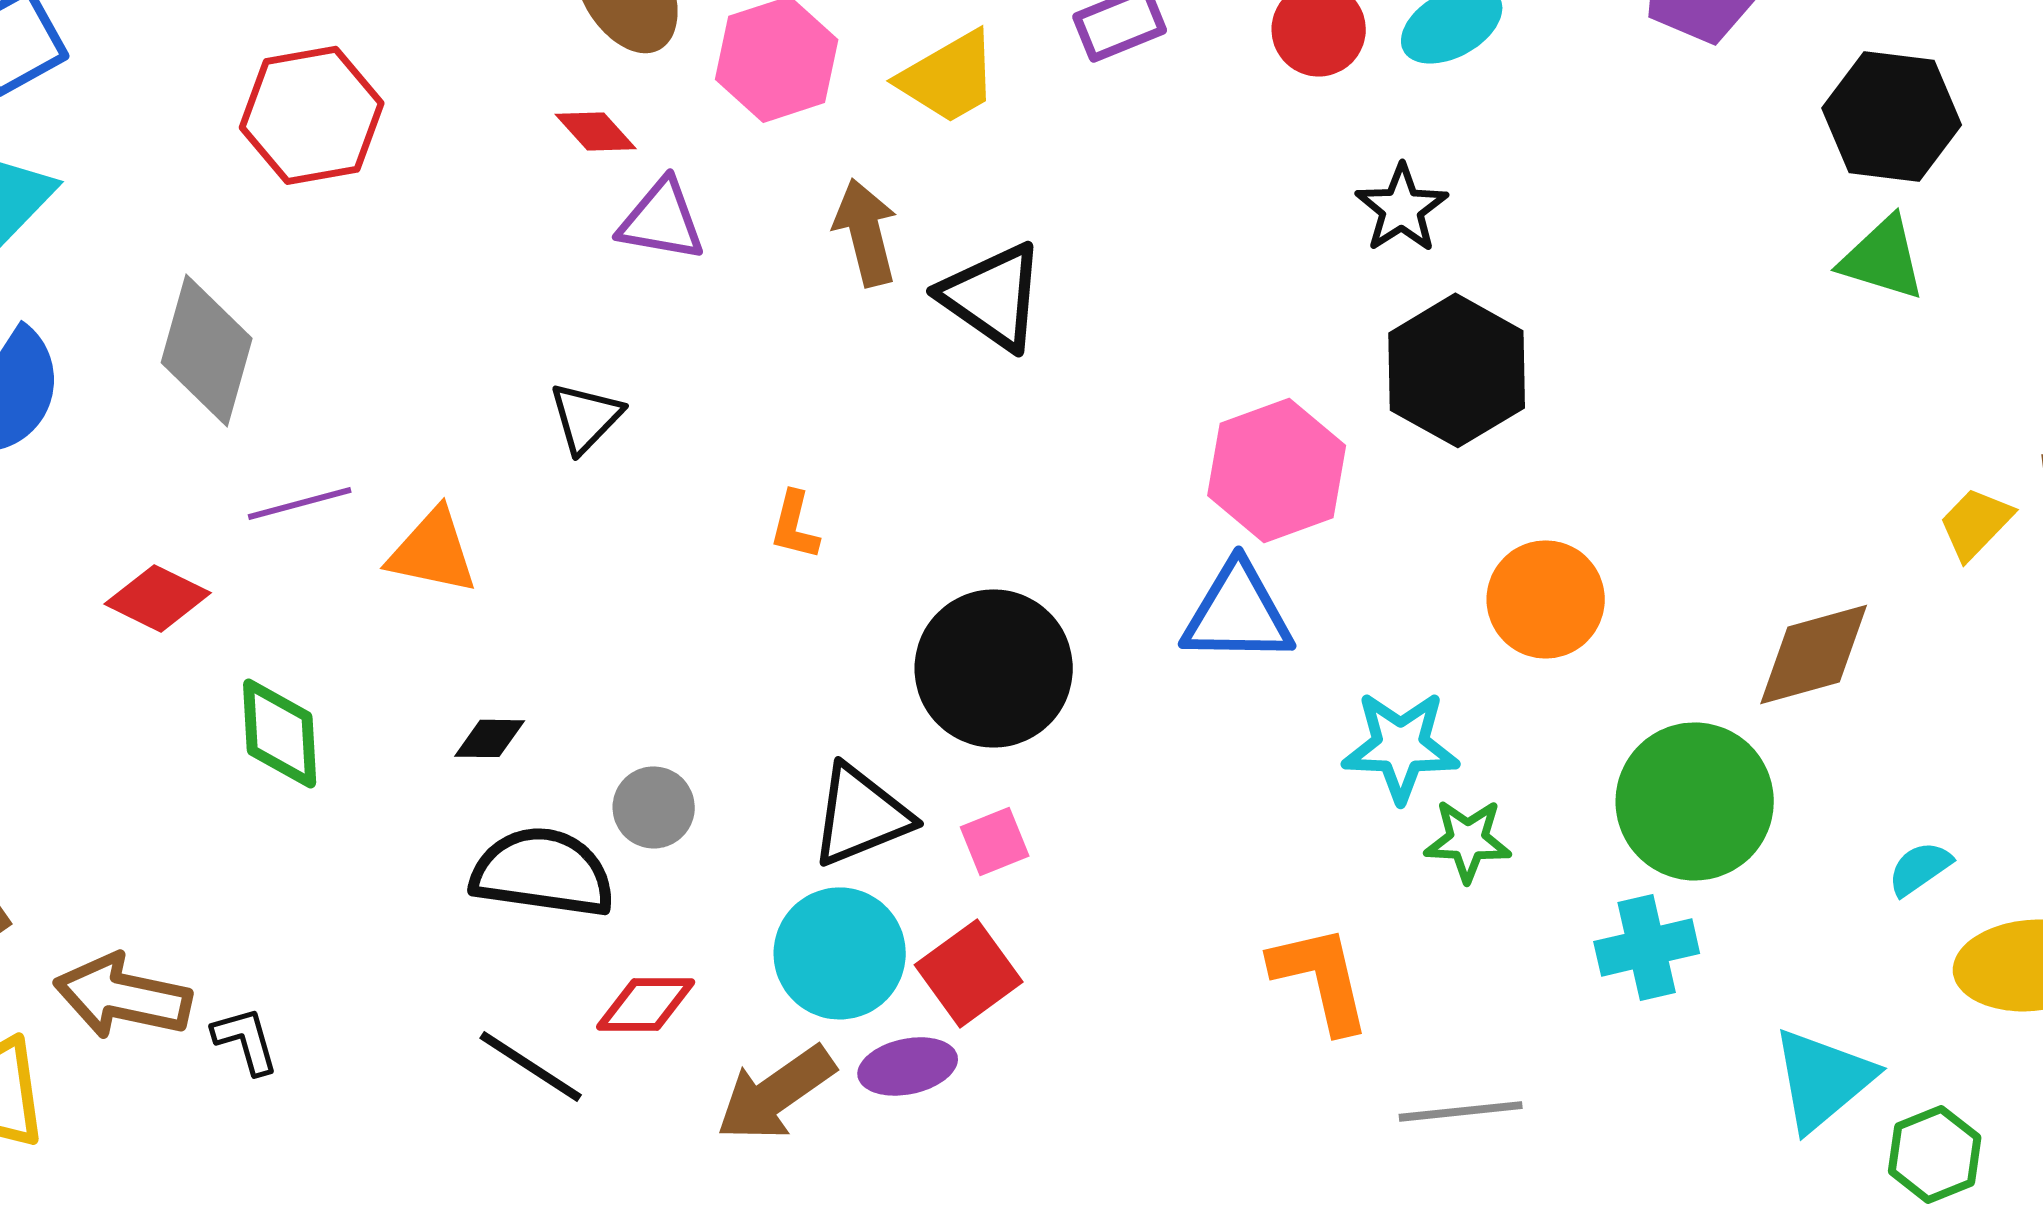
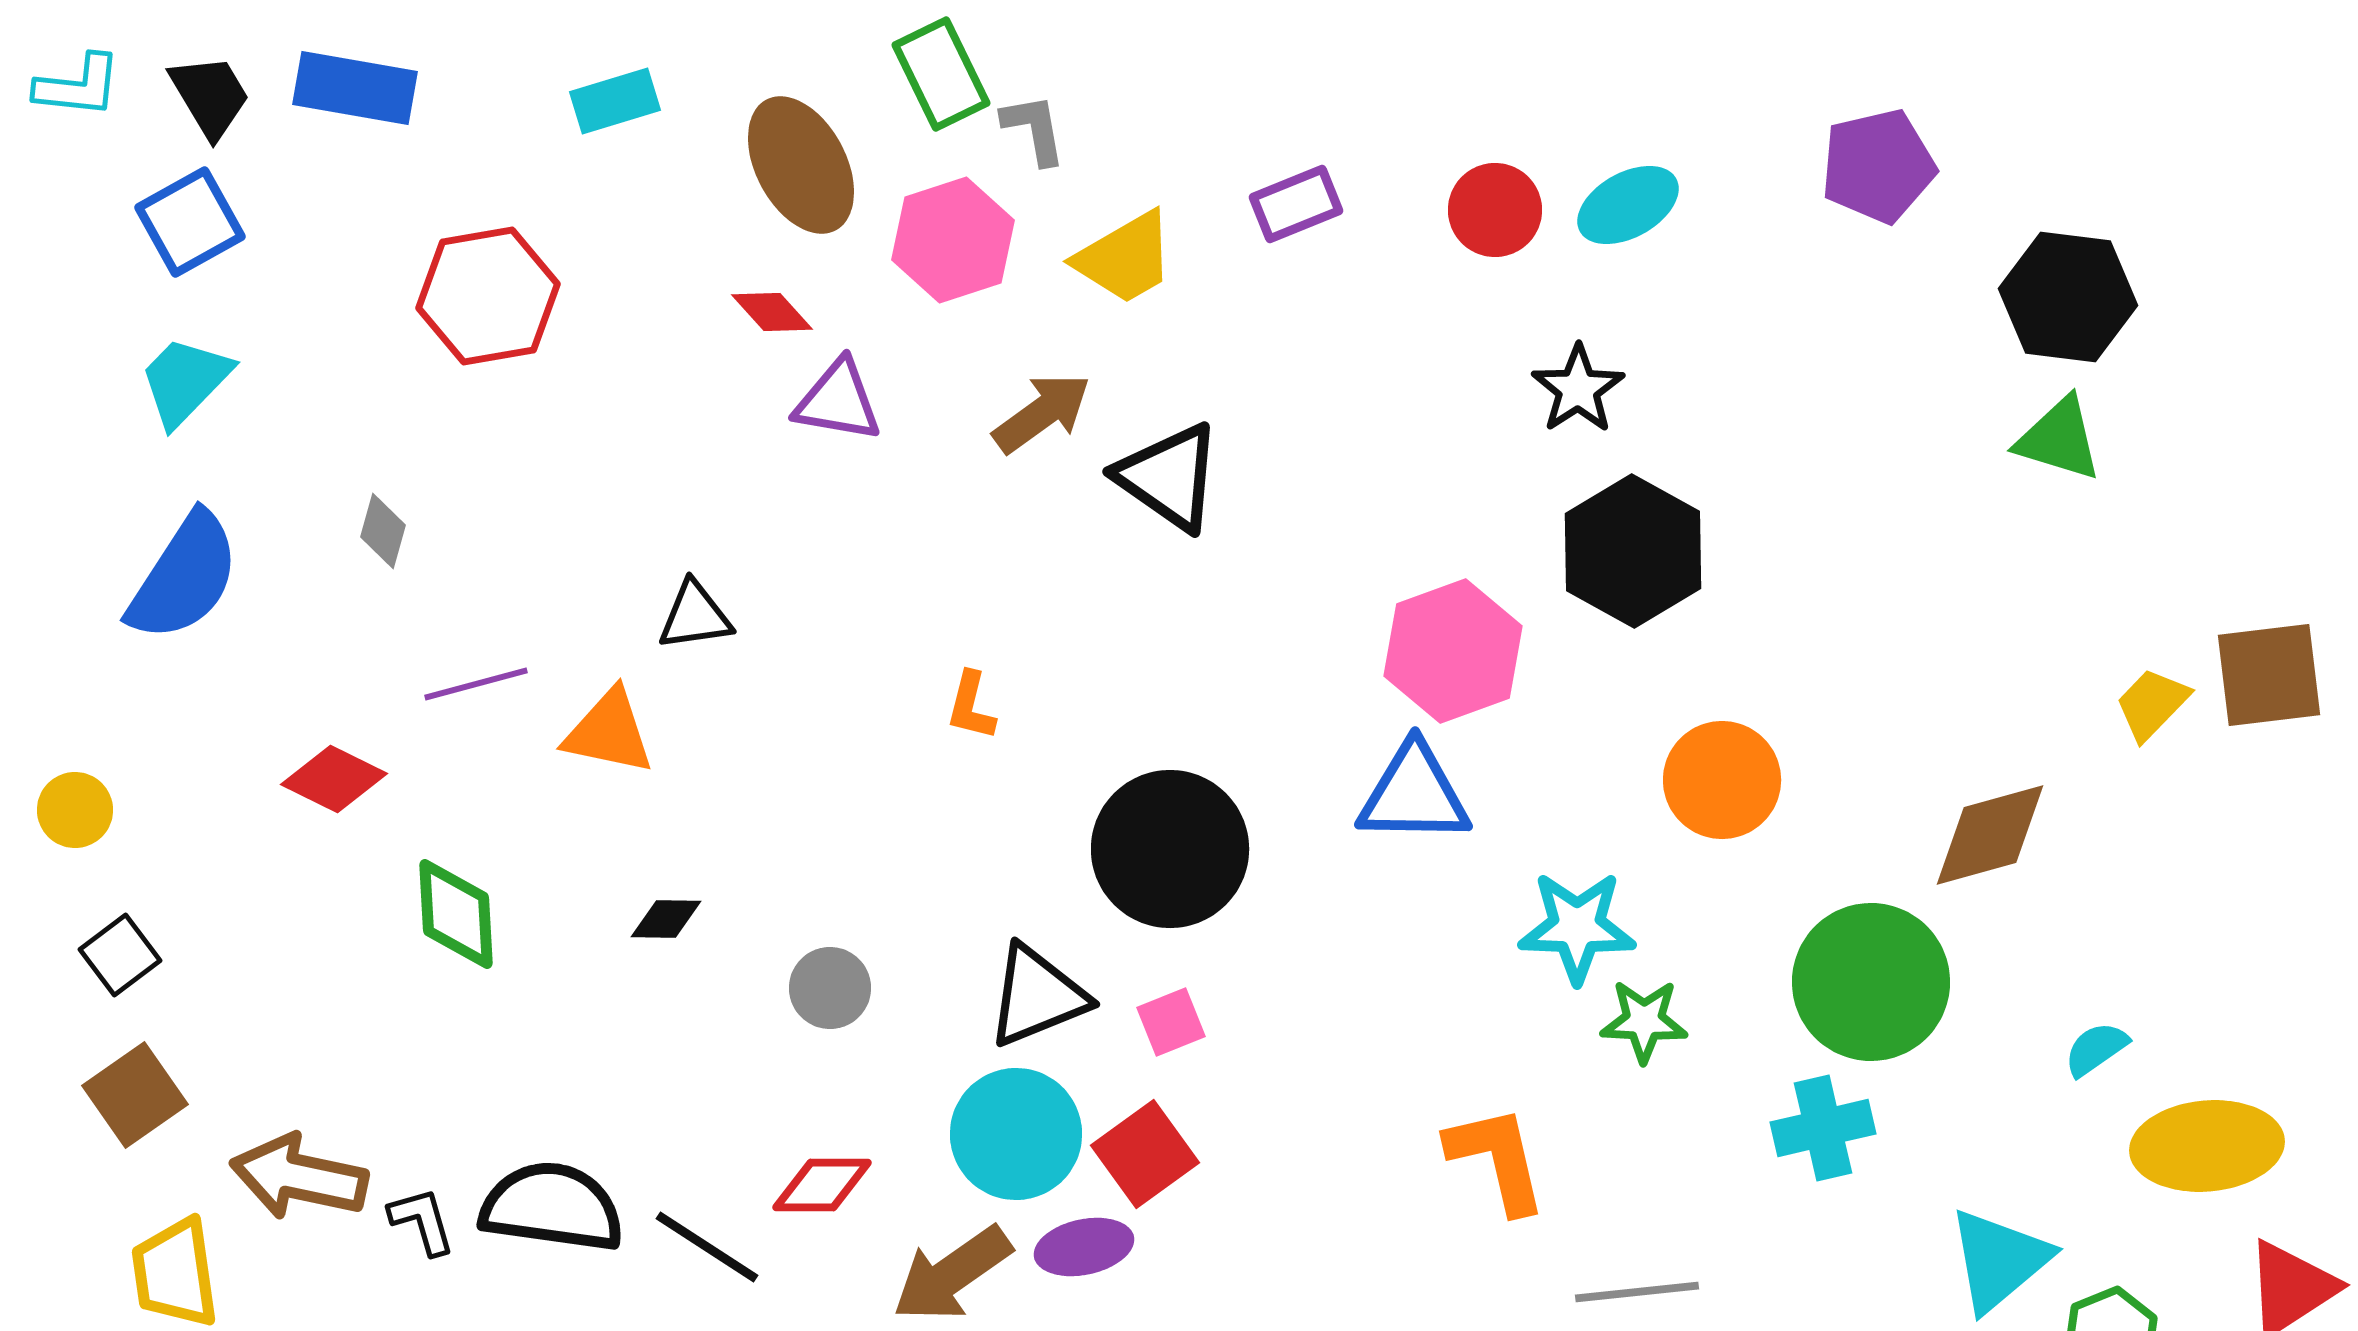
brown arrow: (866, 232) -> (1042, 413), turned 68
gray diamond: (207, 350) -> (383, 531), size x0.5
black triangle: (586, 417) -> (695, 616), moved, turned 38
black semicircle: (543, 872) -> (552, 1207), moved

